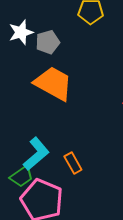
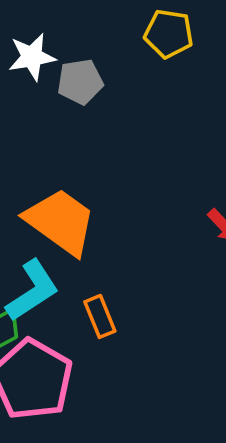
orange trapezoid: (53, 83) -> (60, 222), moved

